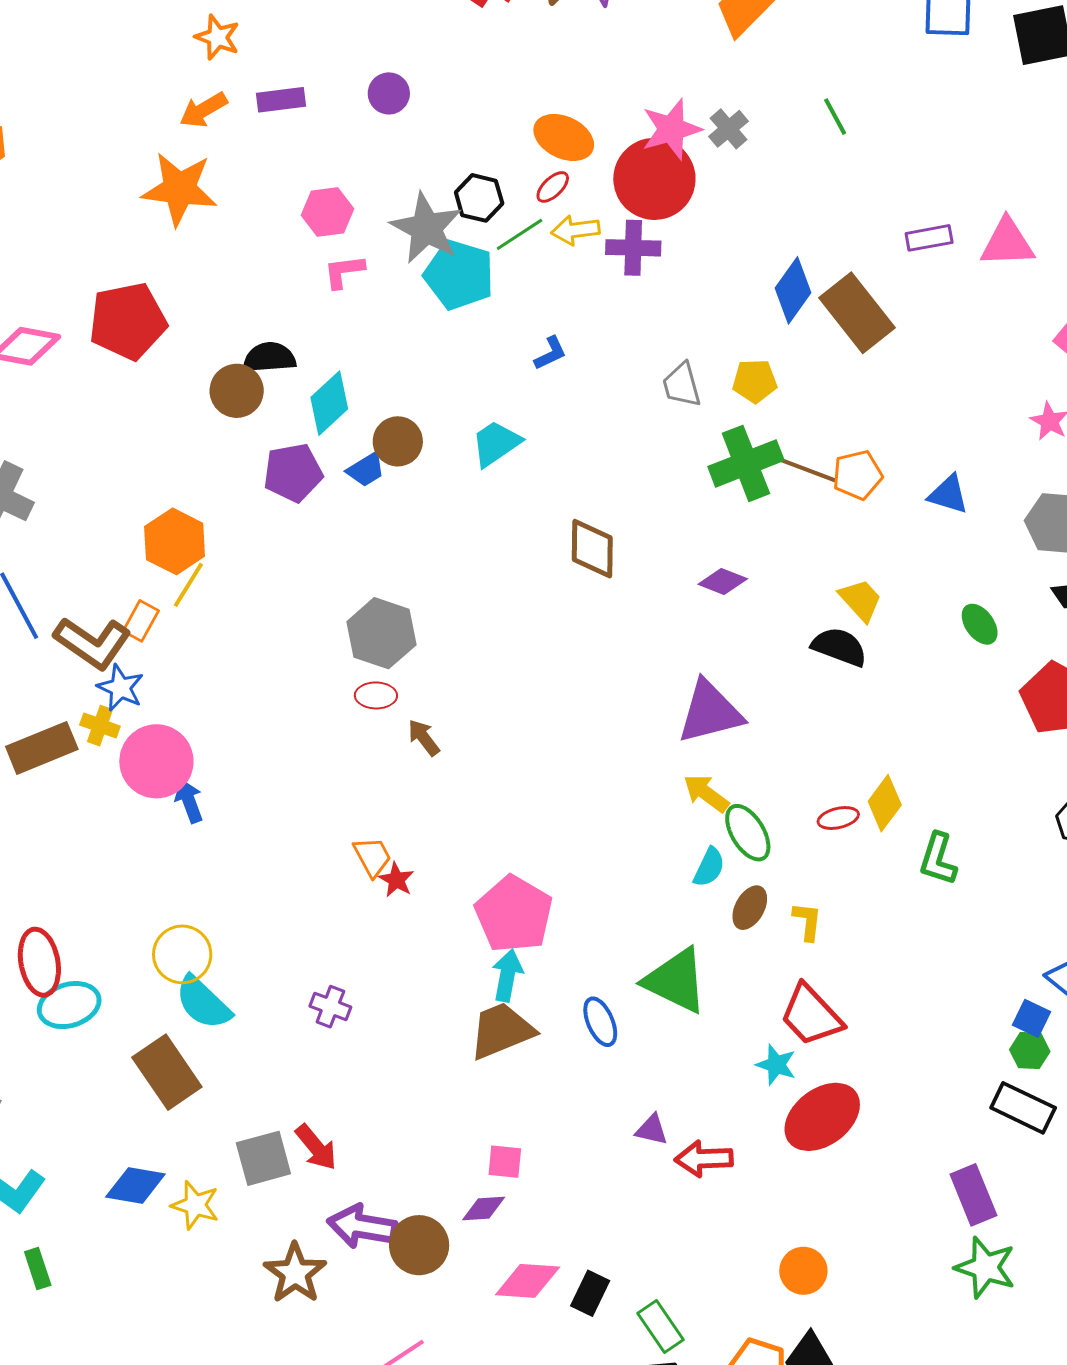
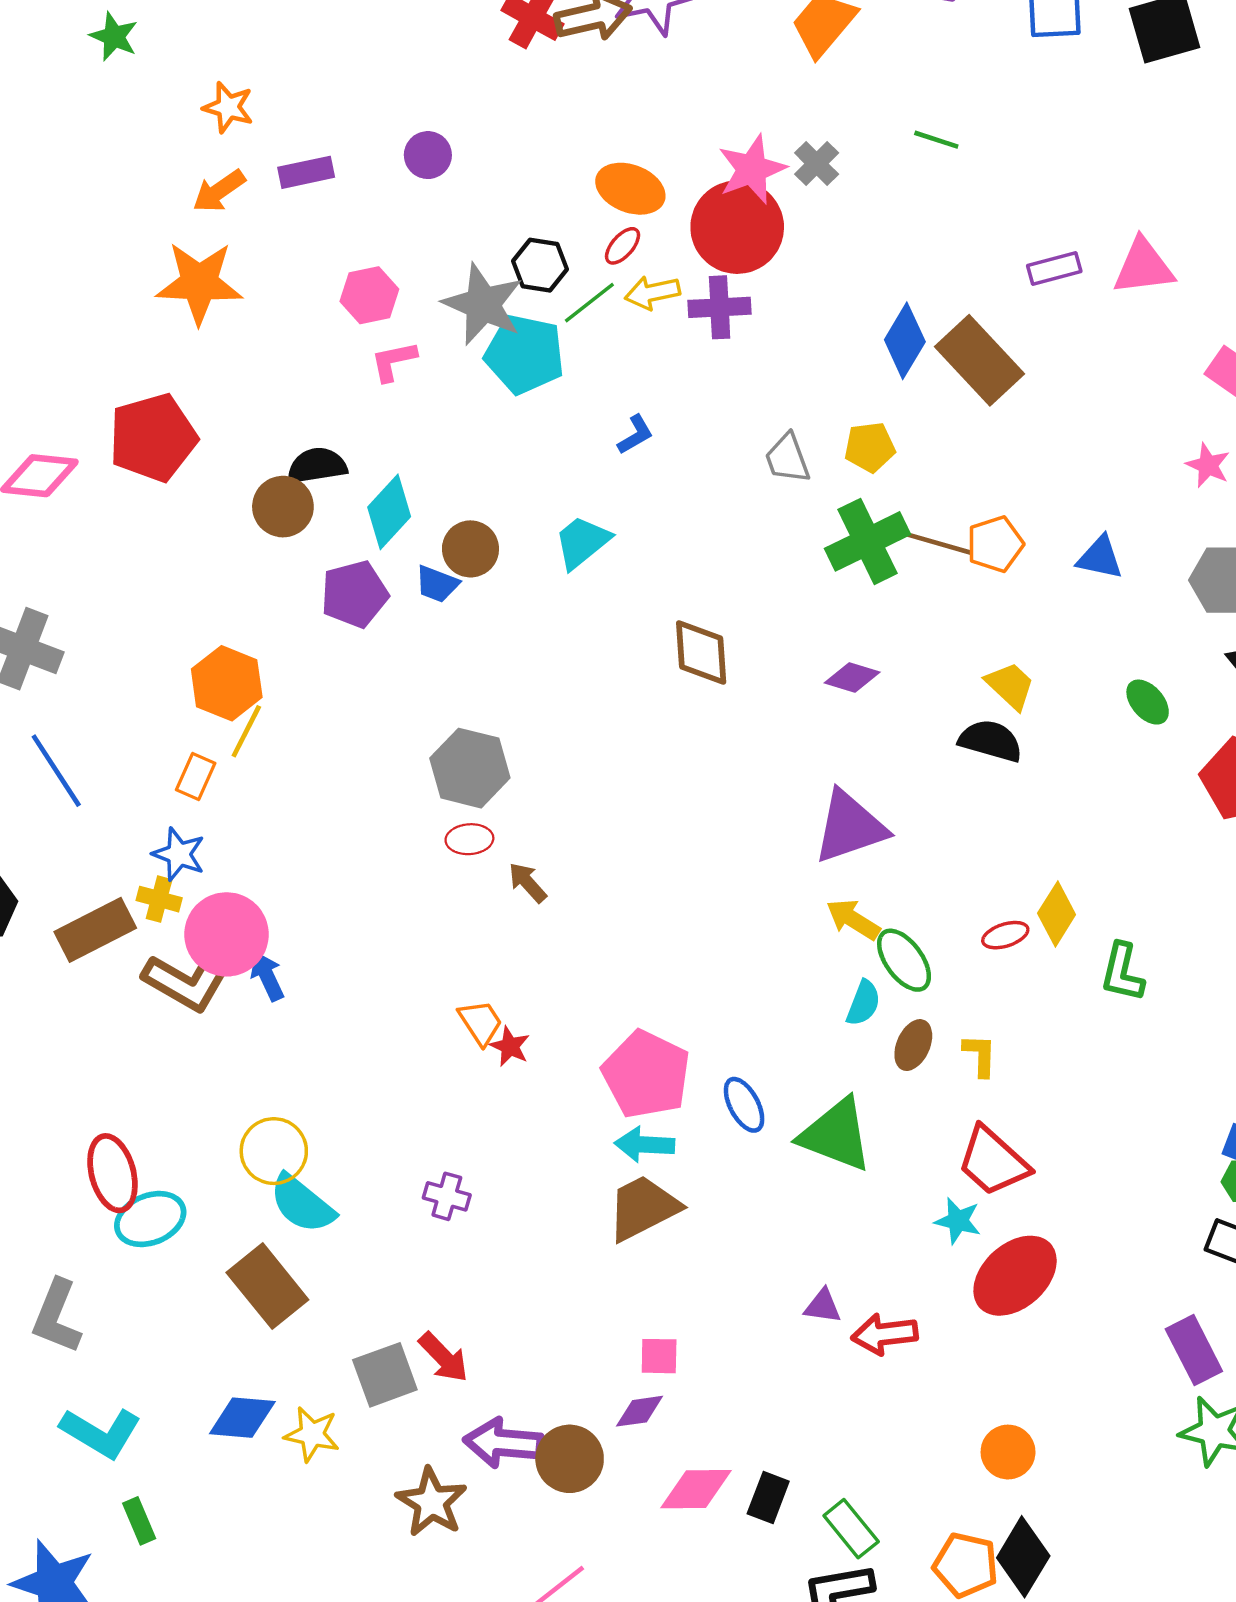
green line: (835, 117) -> (936, 140), turned -39
blue trapezoid: (366, 470) -> (437, 584), turned 57
brown L-shape: (93, 643) -> (186, 982), moved
cyan arrow: (507, 975) -> (645, 1145), turned -93
blue ellipse: (600, 1022) -> (744, 1105), moved

